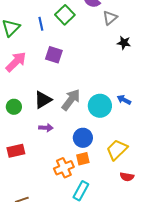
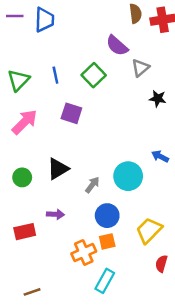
green square: (65, 15) -> (94, 75), moved
gray arrow: (71, 100) -> (92, 185), moved, size x0.6
blue arrow: (124, 100) -> (160, 156), moved
purple arrow: (46, 128) -> (55, 214), moved
red semicircle: (127, 177) -> (161, 264), turned 96

